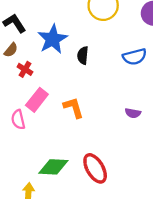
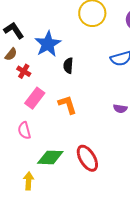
black semicircle: (83, 55) -> (68, 66), moved
pink semicircle: (18, 120) -> (24, 130), moved

